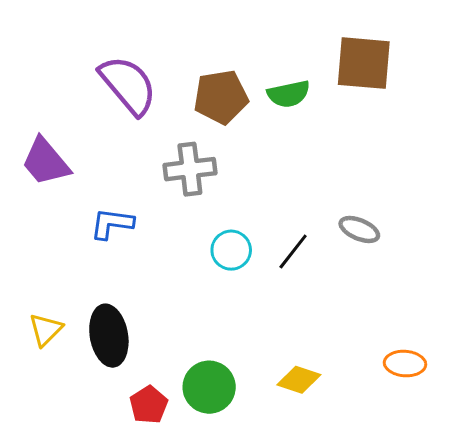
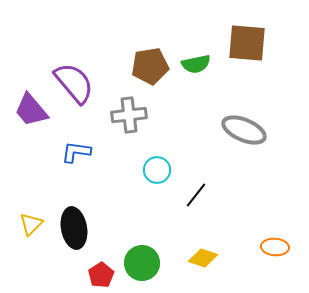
purple semicircle: (128, 85) -> (74, 83), moved
gray ellipse: (359, 229) -> (244, 130), moved, size x1.6
black line: (293, 252) -> (196, 195), moved

